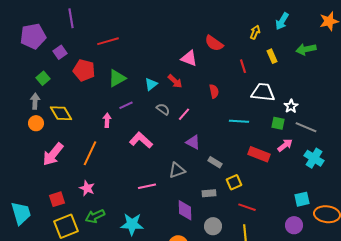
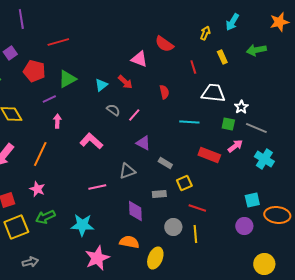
purple line: (126, 105) -> (49, 99), moved
gray circle: (213, 226) -> (173, 227), moved

